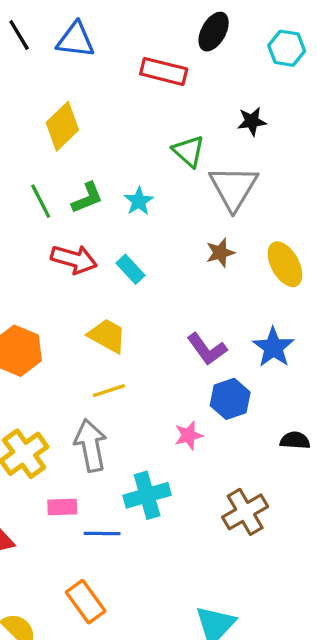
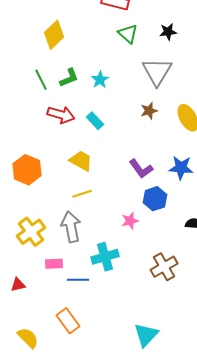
green triangle: (189, 151) -> (128, 34), moved
blue star: (273, 347) -> (181, 168), turned -30

